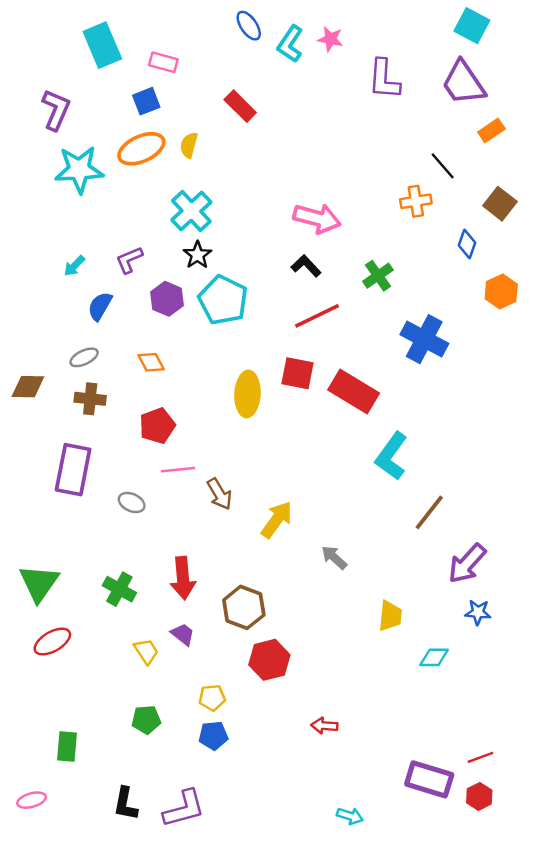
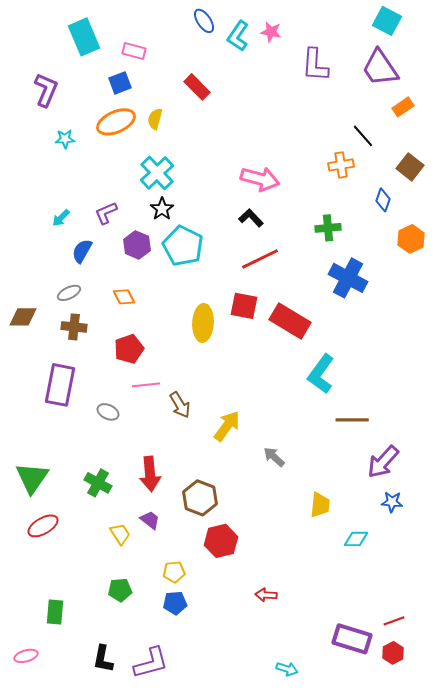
cyan star: (79, 170) -> (65, 139), size x0.5
green cross: (378, 276) -> (328, 228), moved, turned 30
brown line: (429, 512) -> (352, 420), turned 52

